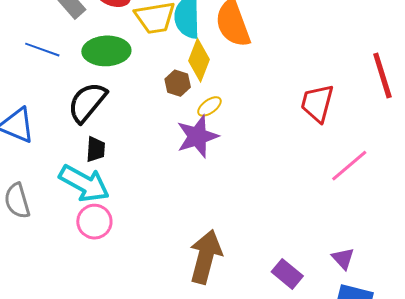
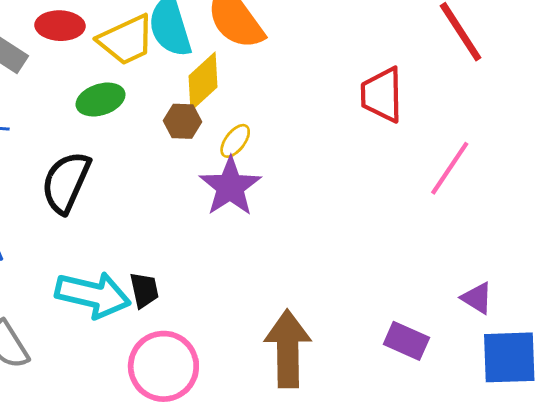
green ellipse: (106, 51) -> (101, 100), moved, size x0.7
yellow diamond: (199, 60) -> (203, 81), turned 42
black trapezoid: (96, 149) -> (144, 290), moved
pink circle: (94, 222) -> (163, 366), moved, size x1.4

